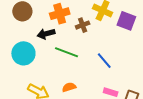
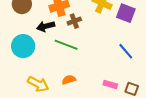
brown cross: (83, 25) -> (74, 21), moved
blue line: (104, 61) -> (126, 51), moved

